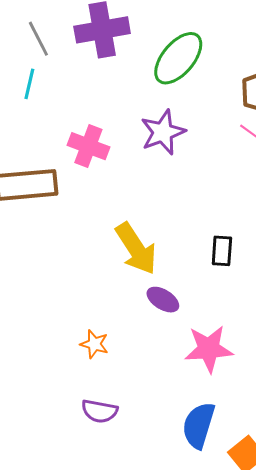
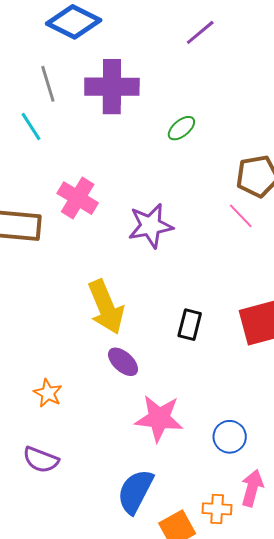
green ellipse: (178, 58) -> (181, 128), size x0.5
cyan line: (29, 84) -> (31, 126), turned -56
purple star: (163, 132) -> (150, 226), moved

